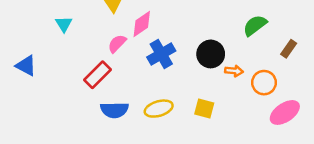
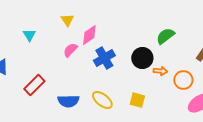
green semicircle: (255, 25) -> (165, 36), moved
red rectangle: (98, 75) -> (34, 85), moved
yellow ellipse: (159, 109) -> (102, 100), turned 55

